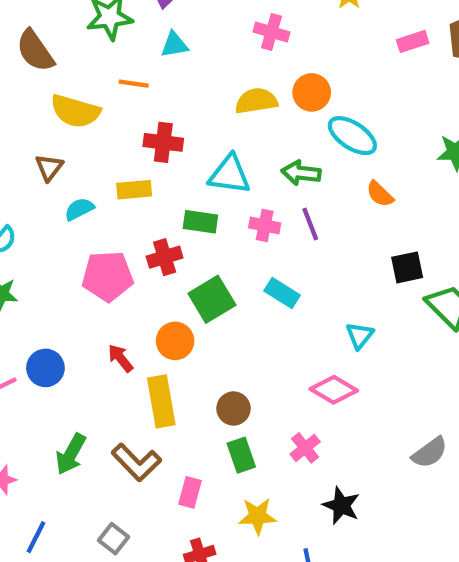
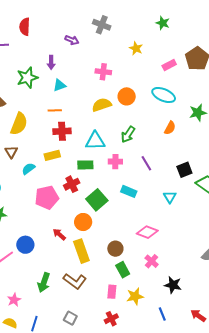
orange line: (134, 84) -> (55, 110), moved
yellow semicircle: (75, 111) -> (19, 124), turned -75
cyan ellipse: (352, 136) -> (164, 95), moved
green arrow: (301, 173) -> (128, 134), turned -54
orange semicircle: (380, 194) -> (170, 128), moved, turned -96
purple line: (310, 224) -> (146, 163), moved
cyan triangle: (360, 336) -> (170, 197), moved
pink diamond: (334, 390) -> (147, 232), moved
pink rectangle: (190, 492) -> (112, 292), moved

